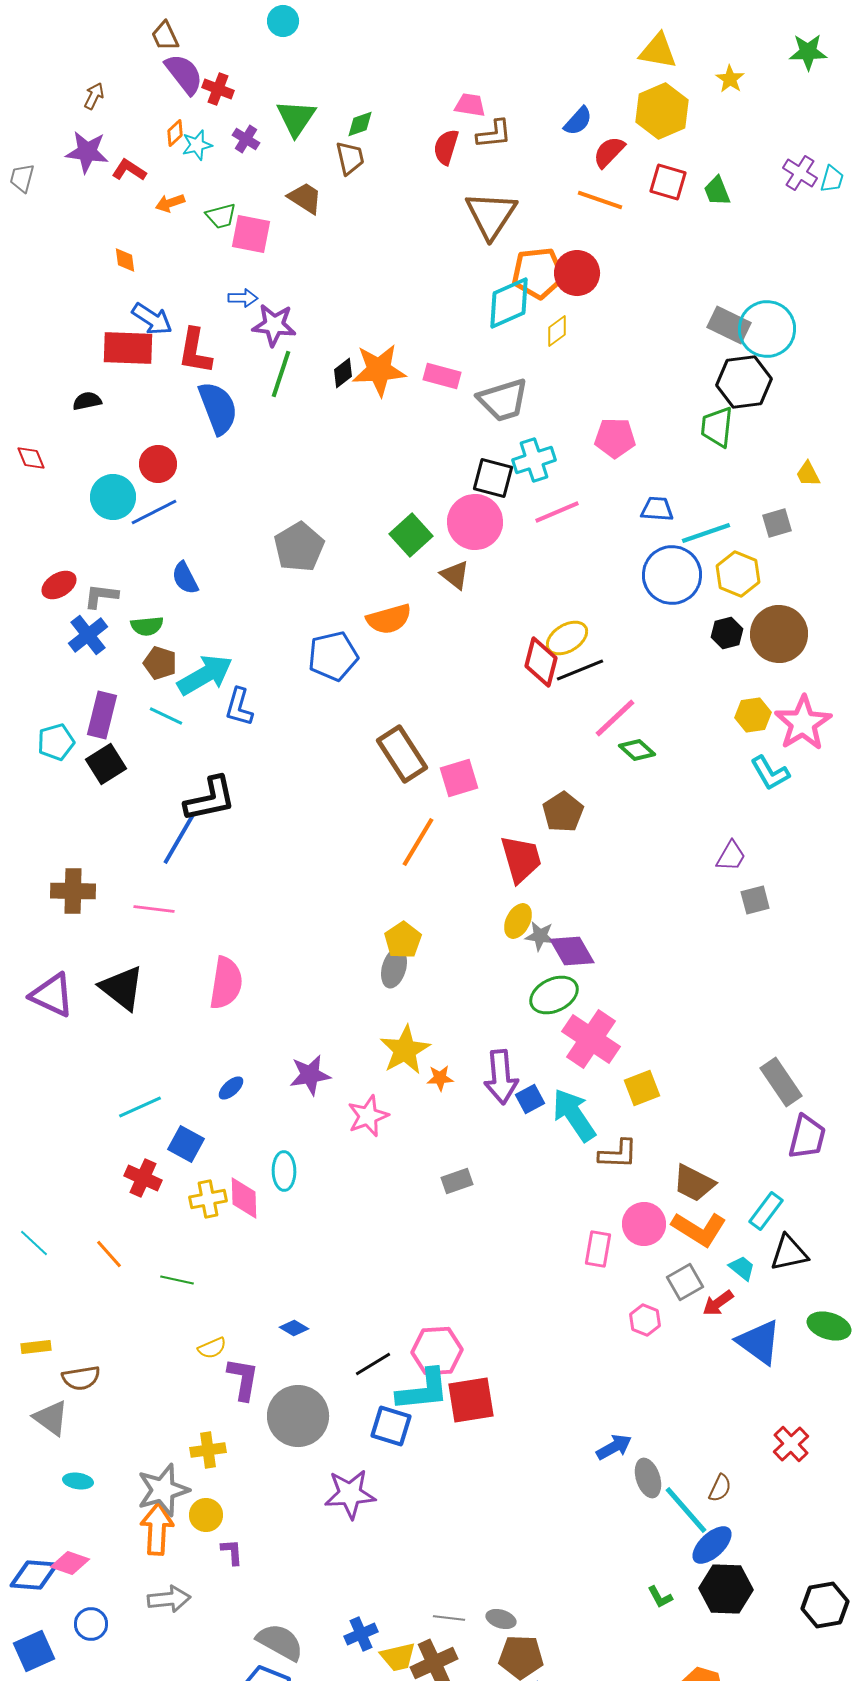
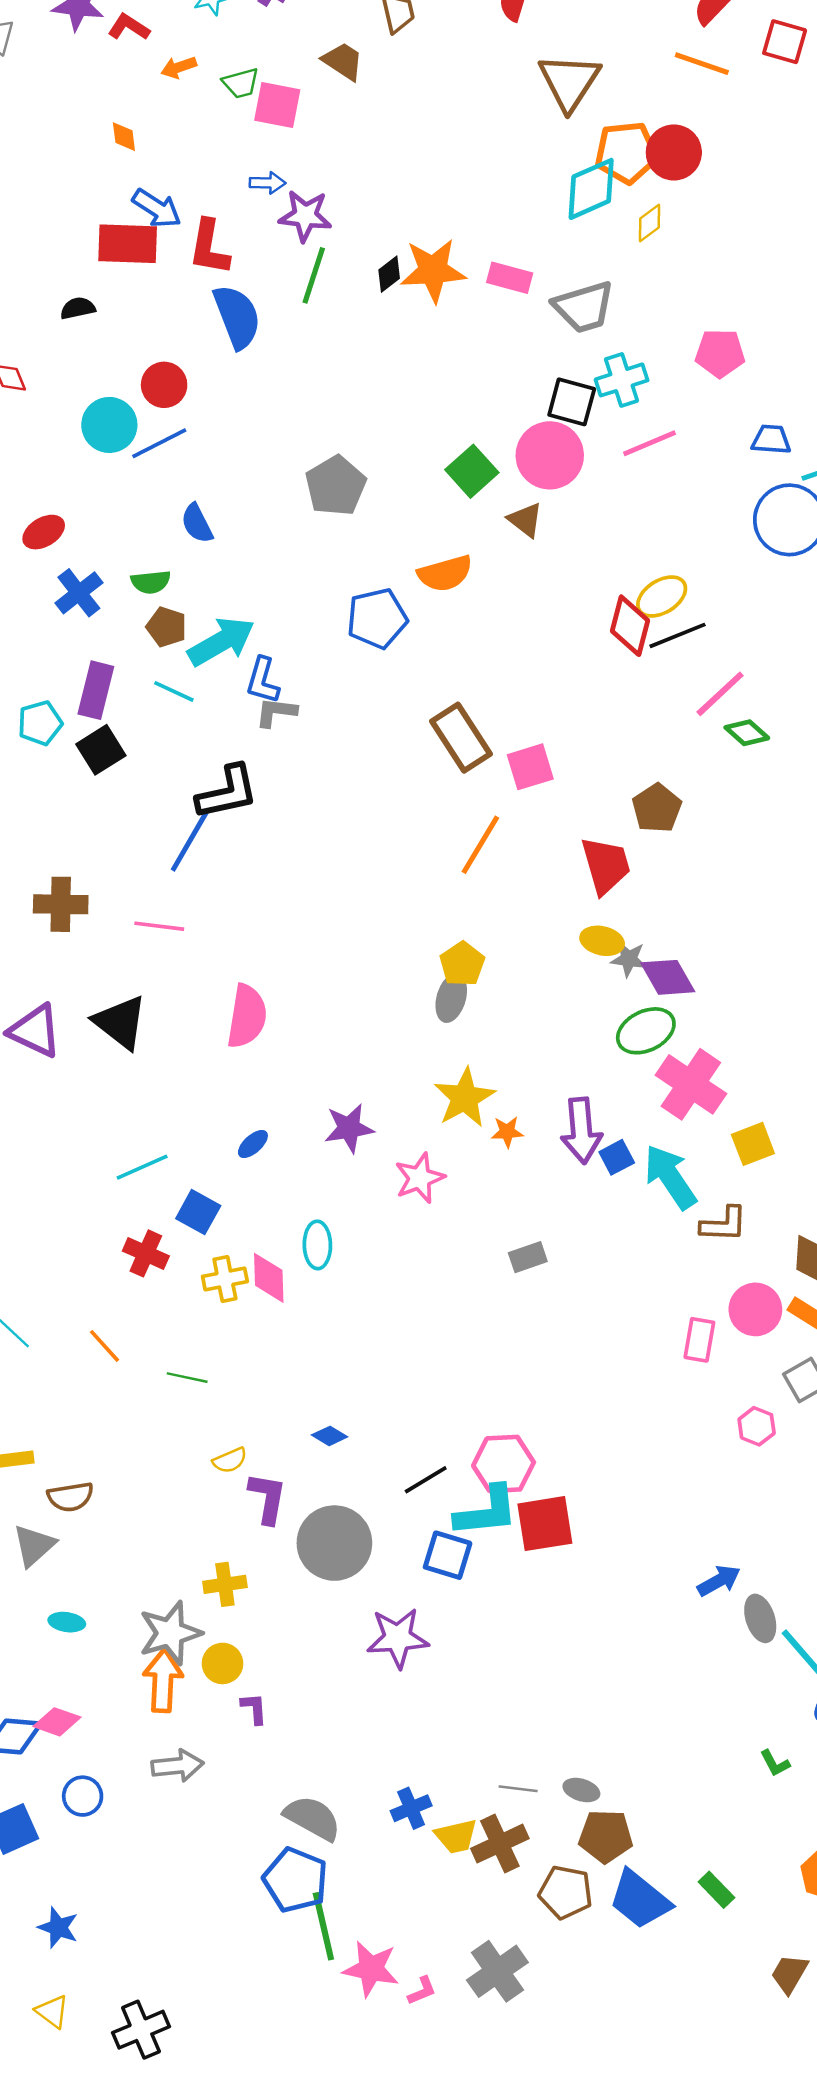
gray L-shape: (101, 596) -> (276, 712), moved
yellow ellipse: (518, 921) -> (602, 941), turned 76
gray triangle: (51, 1418) -> (34, 1545), turned 42

